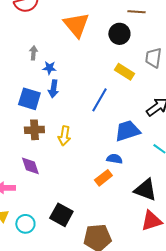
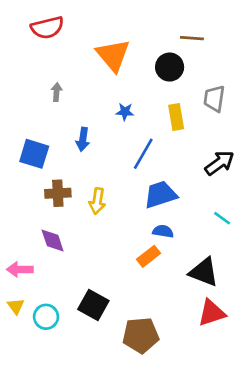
blue star: (49, 68) -> (125, 112), moved
yellow rectangle: (124, 72) -> (176, 117), turned 48
blue square: (29, 99) -> (34, 154), moved
blue trapezoid: (127, 131) -> (160, 195), moved

